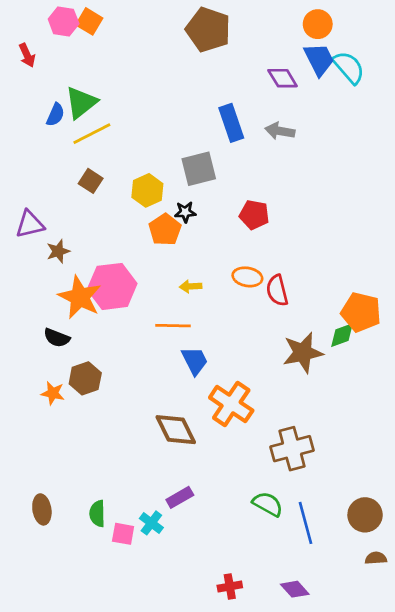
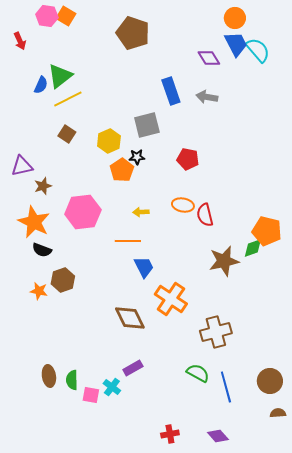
brown pentagon: (208, 30) -> (133, 33), moved
orange star: (80, 297) -> (34, 222), moved
brown ellipse: (42, 509) -> (49, 376), moved

